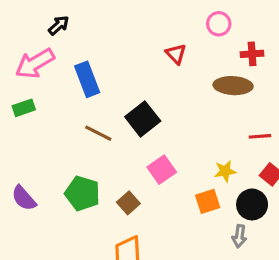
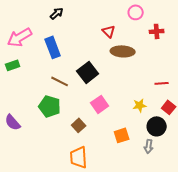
black arrow: (59, 25) -> (57, 13), moved
brown ellipse: (233, 86) -> (123, 51), moved
green pentagon: (82, 193) -> (50, 106), moved
orange square: (208, 201) -> (122, 135), moved

